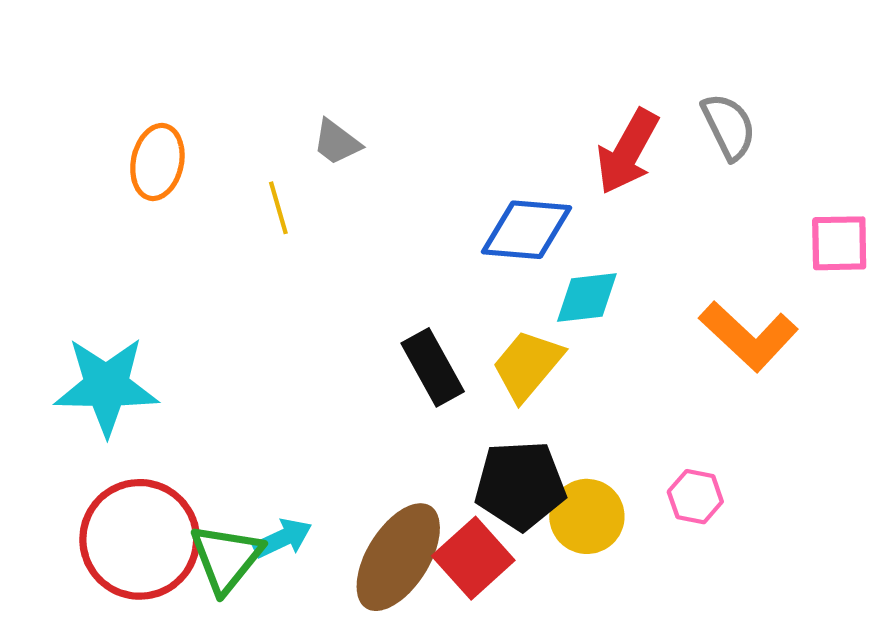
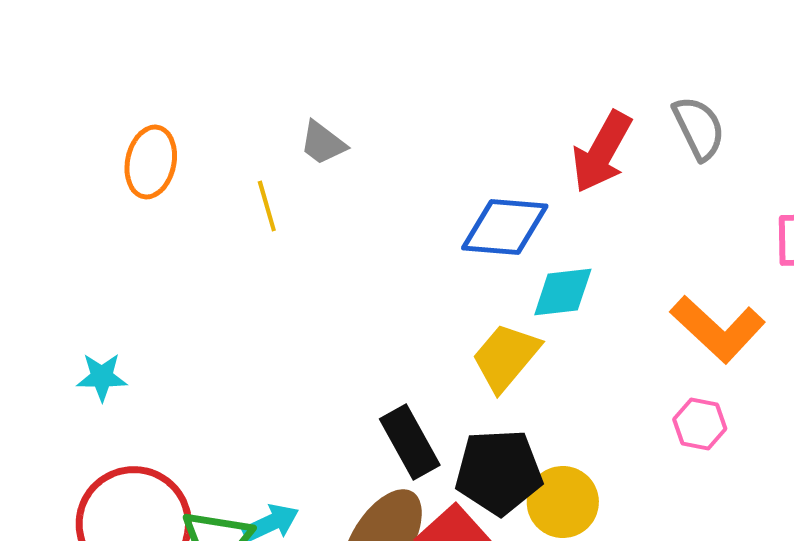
black rectangle: (433, 367) -> (410, 442), moved
cyan star: (106, 386) -> (102, 377), size x0.5
pink hexagon: (695, 497) -> (700, 424), moved

